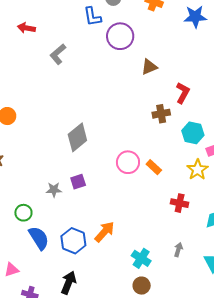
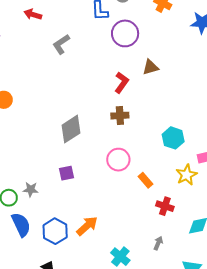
red L-shape: (183, 93) -> (122, 83), moved
brown cross: (161, 114) -> (120, 116), moved
cyan hexagon: (193, 133) -> (173, 138), moved
orange rectangle: (154, 167) -> (146, 180), moved
gray star: (54, 190) -> (31, 189), moved
gray arrow: (178, 250) -> (158, 243), moved

